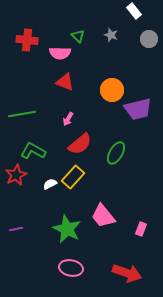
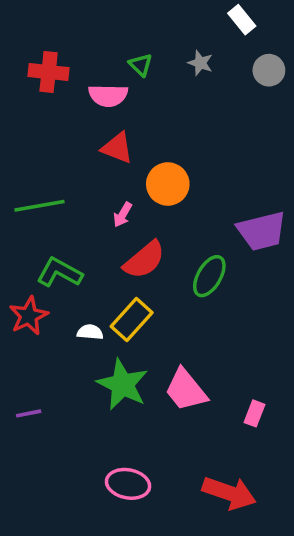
orange circle: (112, 90) -> (168, 184), moved
purple trapezoid: (138, 109) -> (262, 231), moved
white semicircle: (50, 184) -> (90, 332), turned 32
green star: (67, 229) -> (123, 385), moved

